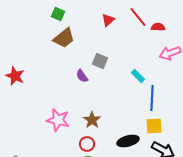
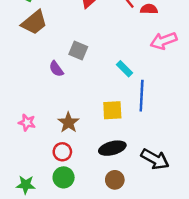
pink star: (58, 120) -> (27, 123), size x0.6
yellow square: (154, 126) -> (112, 110), moved

